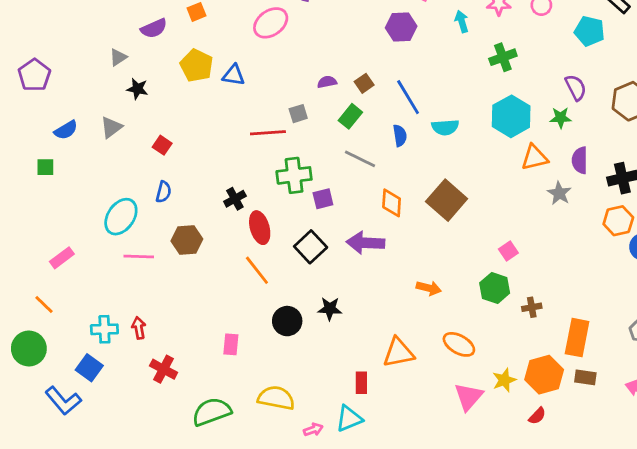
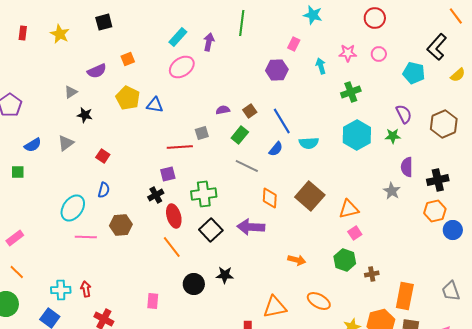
blue semicircle: (400, 136) -> (276, 149), turned 49
orange triangle: (534, 158) -> (349, 209), moved
green cross: (294, 175) -> (204, 194), moved
purple square: (323, 199) -> (168, 174), moved
pink rectangle: (62, 258) -> (15, 238), moved

